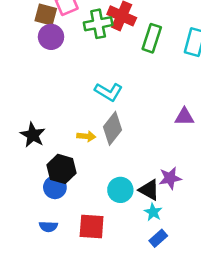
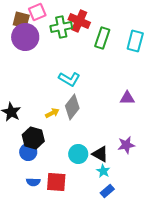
purple circle: (51, 37) -> (25, 37), size x1.4
yellow arrow: (86, 136) -> (52, 113), turned -32
purple star: (170, 178) -> (126, 145), moved
blue semicircle: (48, 227) -> (33, 182), moved

